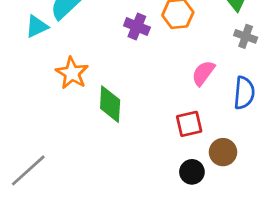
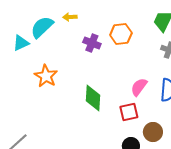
pink semicircle: (203, 73) -> (139, 87), moved
green diamond: (110, 104) -> (93, 98), moved

